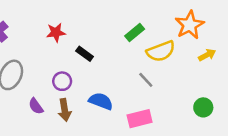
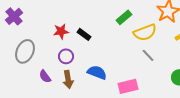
red star: (56, 32) -> (61, 31), moved
gray line: (146, 80) -> (148, 55), moved

